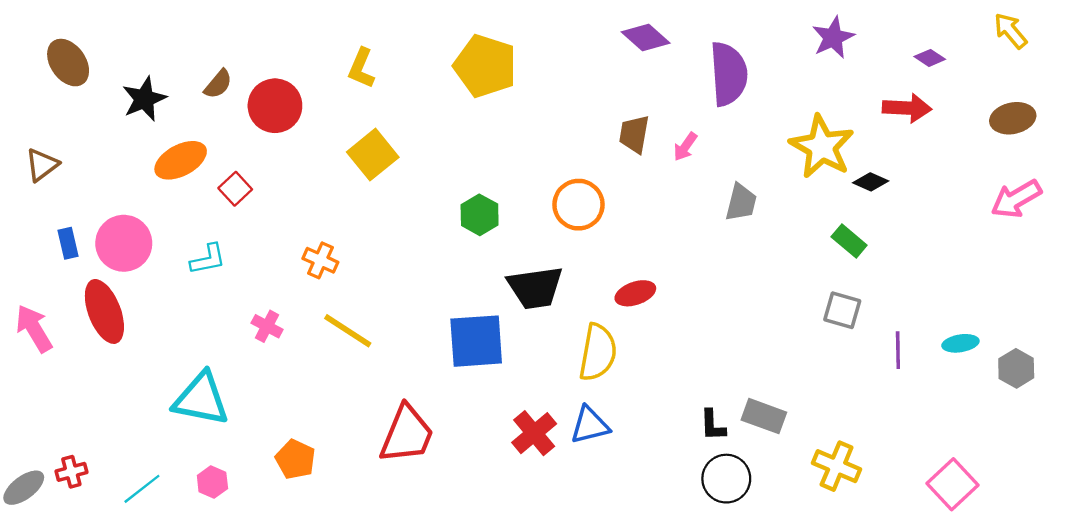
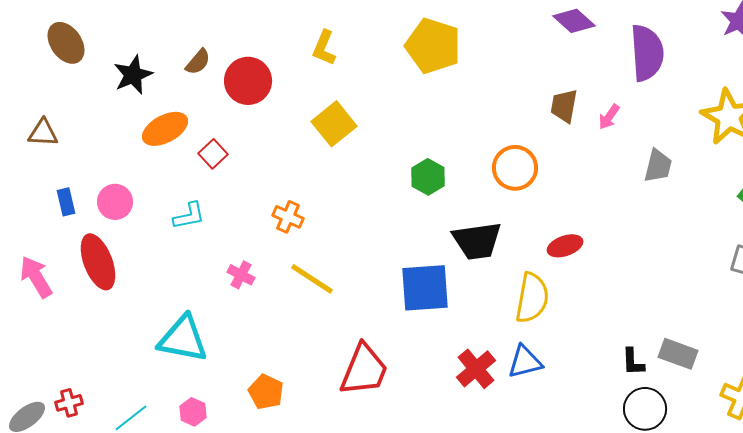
brown triangle: (42, 165) -> (43, 133), turned 40
pink circle: (124, 243) -> (115, 202), size x0.7

